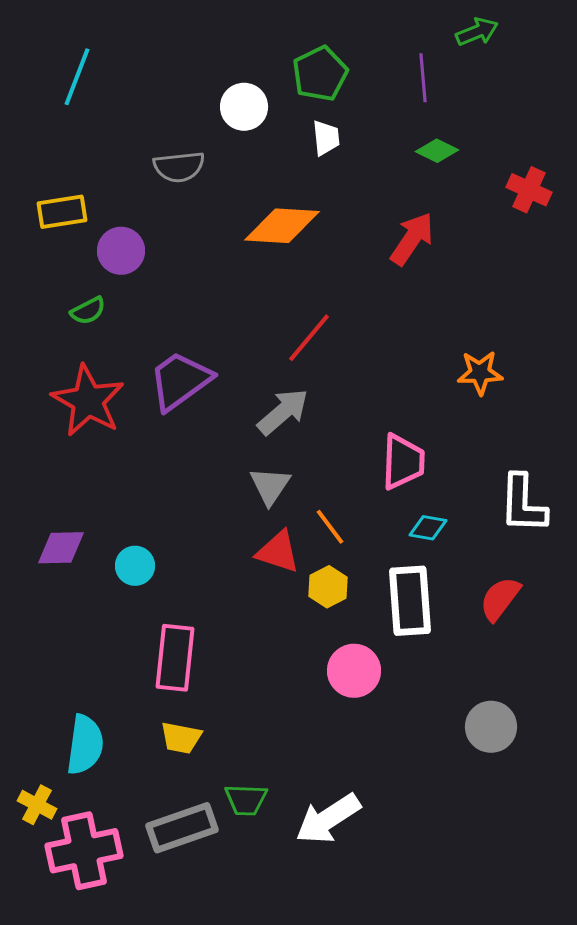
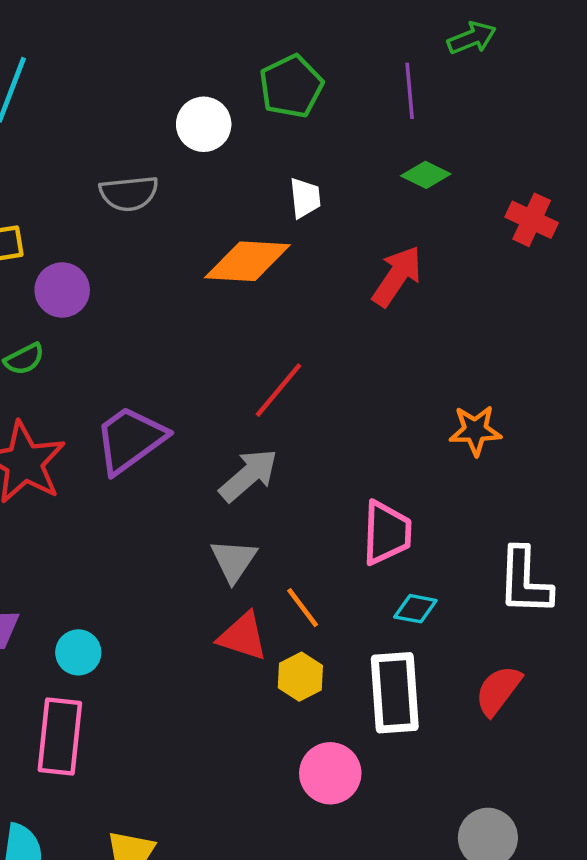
white trapezoid: (326, 138) -> (305, 198), moved
pink rectangle: (175, 658) -> (60, 736), moved

